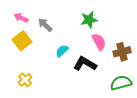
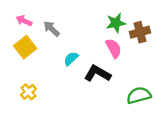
green star: (89, 20) -> (116, 23), moved
brown cross: (122, 52) -> (140, 32), moved

